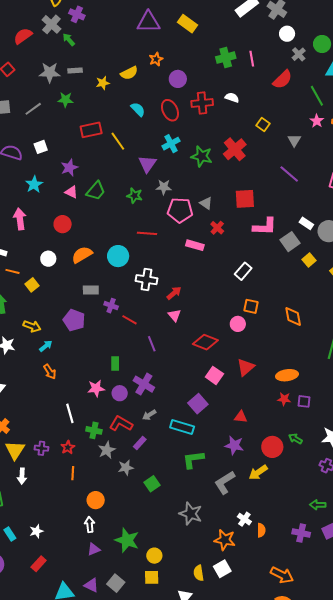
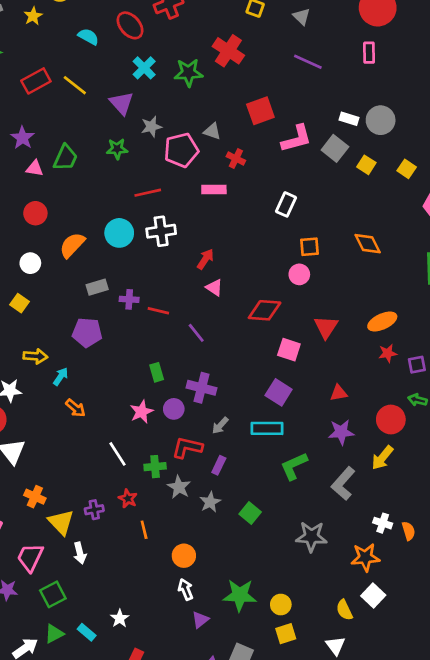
white cross: (146, 280) -> (161, 231), moved
purple square: (304, 401) -> (417, 365), moved

